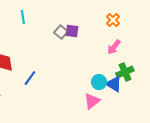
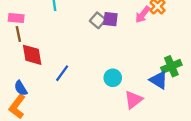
pink arrow: (114, 47) -> (143, 15), moved
cyan circle: (99, 82) -> (113, 78), moved

